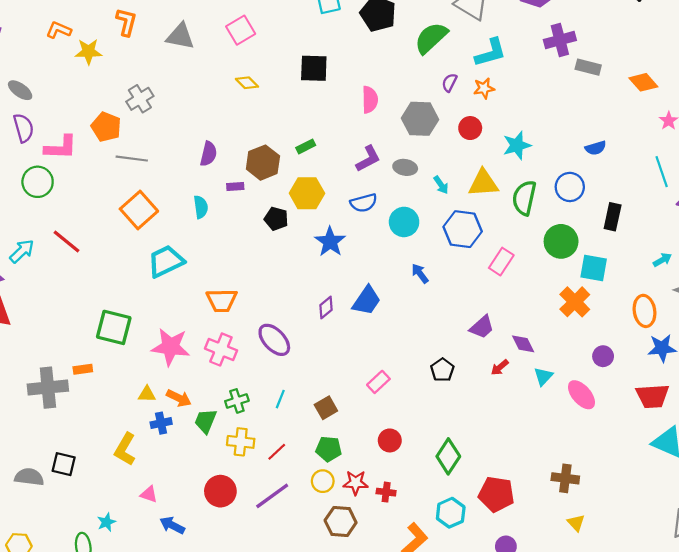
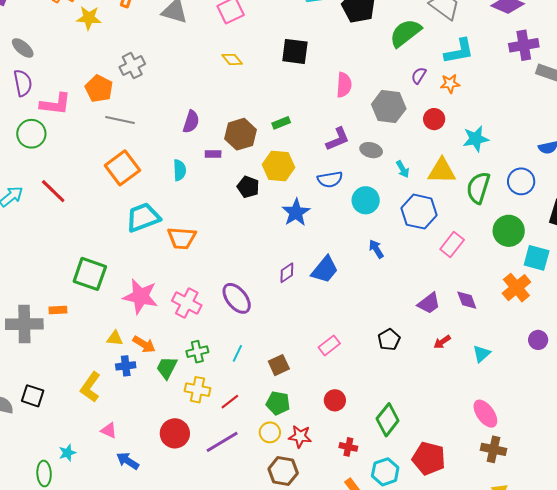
orange trapezoid: (222, 300) -> (182, 238), moved
purple diamond: (523, 344) -> (467, 300), moved
pink ellipse: (581, 395) -> (485, 414), moved
red cross: (386, 492) -> (348, 447), moved

